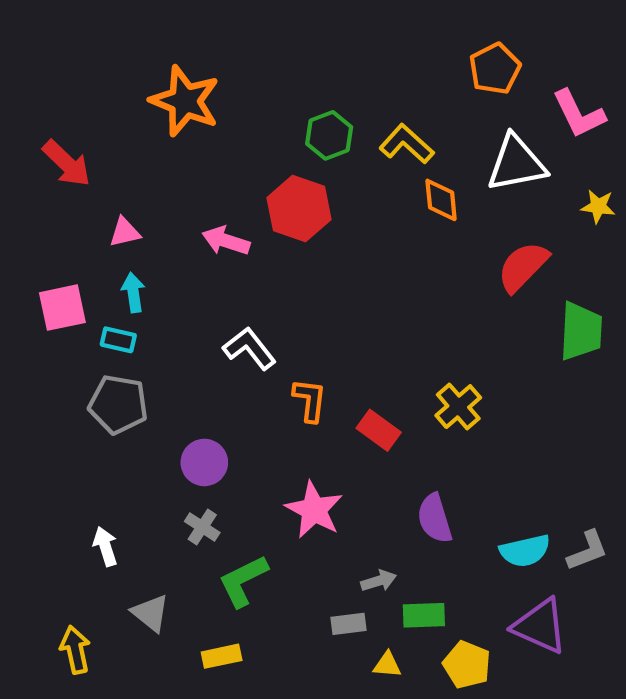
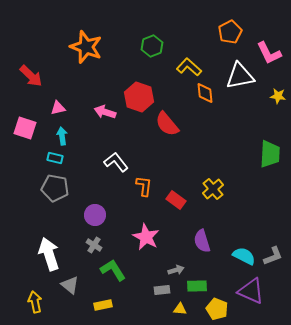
green hexagon: (329, 135) -> (152, 46), moved
red semicircle: (523, 267) -> (167, 124), moved, turned -84
pink square: (62, 308) -> (25, 128), moved, turned 30
white arrow: (105, 546) -> (49, 254), size x1.8
cyan semicircle: (525, 551) -> (244, 256), turned -140
green L-shape: (243, 581) -> (113, 270), turned 84

